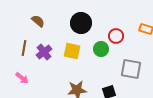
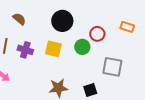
purple cross: (44, 52) -> (25, 50), turned -35

